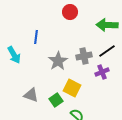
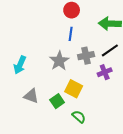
blue line: (36, 37) -> (71, 34), moved
cyan arrow: (14, 55) -> (20, 65), moved, turned 54

